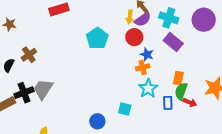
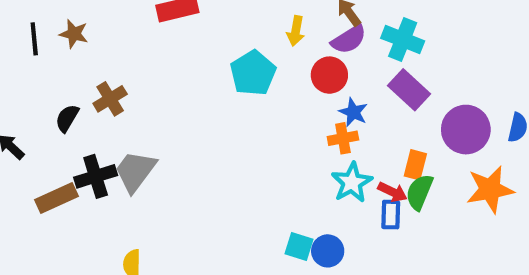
yellow arrow: (130, 17) -> (296, 31), moved
purple circle: (204, 20) -> (466, 130), moved
red arrow: (190, 102) -> (392, 192), moved
cyan square: (125, 109) -> (299, 247), moved
blue circle: (97, 121) -> (328, 251), moved

